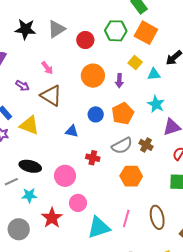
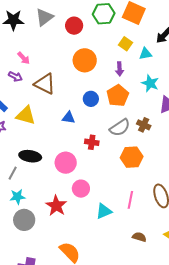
pink arrow: (47, 68) -> (24, 58), moved
purple arrow: (119, 81) -> (119, 69), moved
gray line: (11, 182) -> (13, 173), turned -32
cyan star: (29, 195) -> (17, 197), moved
cyan triangle: (99, 228) -> (104, 211), size x0.7

